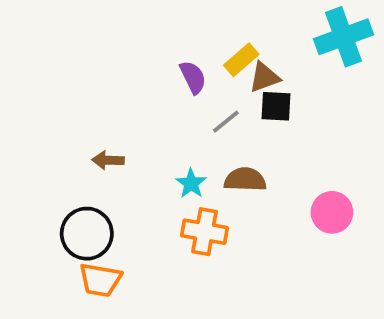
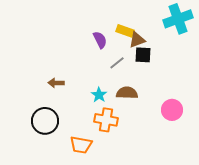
yellow rectangle: (241, 60) -> (125, 31), turned 60
orange trapezoid: (100, 280) -> (81, 145), moved

